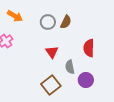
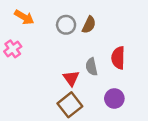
red triangle: (52, 52) -> (71, 78), moved
gray semicircle: (70, 67) -> (91, 67), moved

